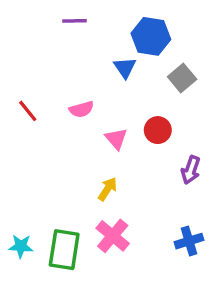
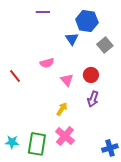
red line: (28, 111) -> (15, 76), moved
purple arrow: (191, 170) -> (93, 99), moved
blue cross: (189, 241) -> (110, 148), moved

